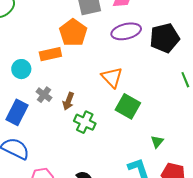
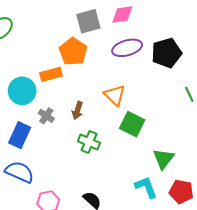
cyan circle: (21, 69) -> (22, 91), size x1.4
brown arrow: (68, 101) -> (77, 110), moved
green triangle: (157, 142) -> (163, 159), size x1.6

